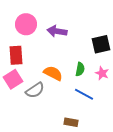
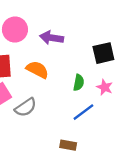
orange semicircle: (53, 73) -> (37, 70), moved
blue line: (84, 94) -> (83, 112), turned -66

